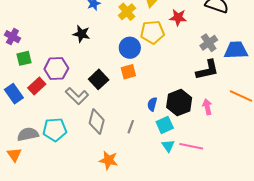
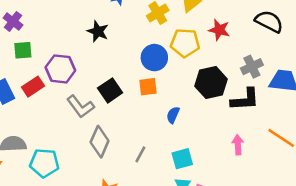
black hexagon: (179, 103) -> (211, 83), moved
blue semicircle: (152, 104) -> (173, 115), moved
cyan pentagon: (55, 130) -> (44, 163), moved

